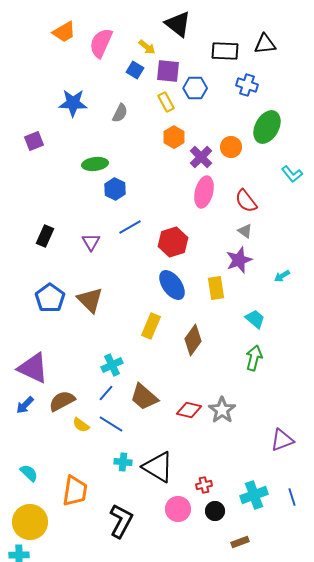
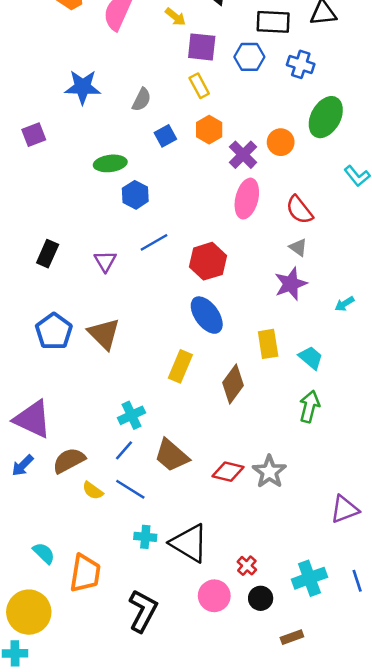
blue square: (135, 70) -> (165, 136), moved, turned 30
blue hexagon: (195, 88) -> (249, 57), moved
yellow rectangle: (216, 288) -> (268, 344), moved
cyan semicircle: (29, 473) -> (44, 553), moved
red cross: (204, 485) -> (247, 566), turned -35

